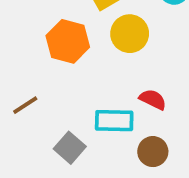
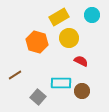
red semicircle: (153, 99) -> (81, 61), moved
brown circle: (153, 152) -> (82, 91), moved

